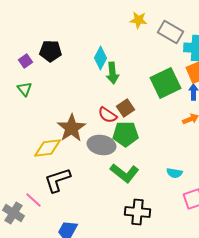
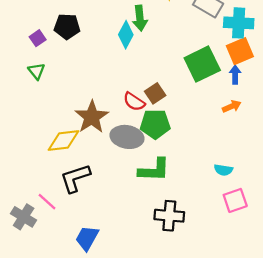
green arrow: (112, 73) -> (140, 18), moved
green L-shape: (124, 173) -> (154, 170), turned -36
cyan semicircle: (174, 173) -> (223, 170), moved

